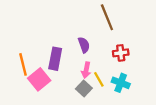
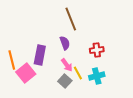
brown line: (107, 17) -> (71, 19), moved
pink arrow: (86, 70) -> (67, 65), turned -48
cyan cross: (121, 83) -> (97, 76), turned -35

